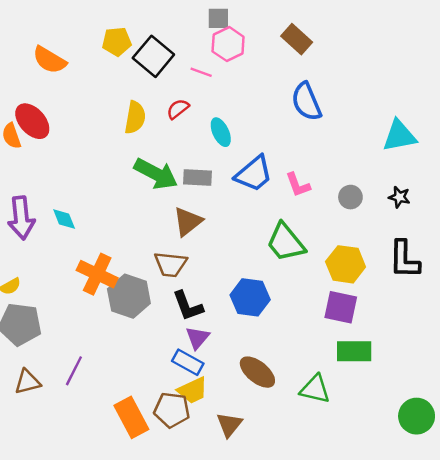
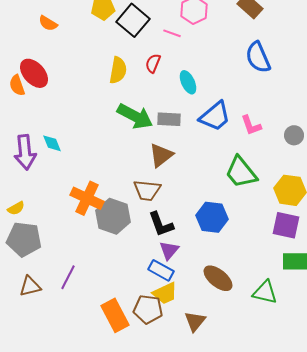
orange semicircle: (49, 60) -> (48, 23), size x0.7
red semicircle: (178, 109) -> (153, 63), turned -30
cyan diamond: (64, 219) -> (52, 143), moved

